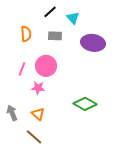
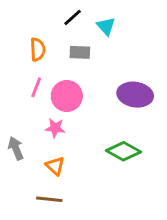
purple ellipse: (93, 43) -> (135, 95), moved
pink line: (22, 69) -> (36, 87), moved
gray arrow: (12, 113) -> (16, 148), moved
brown line: (34, 137) -> (49, 199), turned -36

